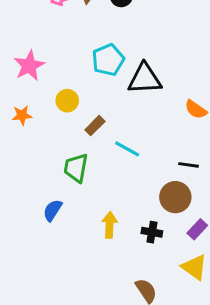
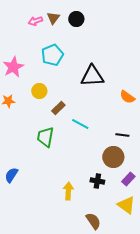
cyan pentagon: (108, 60) -> (52, 55), moved
blue semicircle: (53, 210) -> (11, 175), moved
yellow arrow: (110, 225) -> (68, 191), moved

